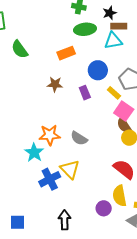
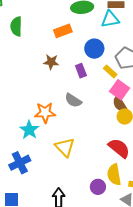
green semicircle: (20, 49) -> (16, 26), turned 36
gray semicircle: (79, 138) -> (73, 100), moved
blue cross: (50, 179) -> (20, 163), moved

